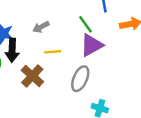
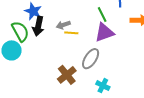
gray arrow: (41, 27) -> (63, 25), moved
brown cross: (32, 76) -> (67, 75), moved

